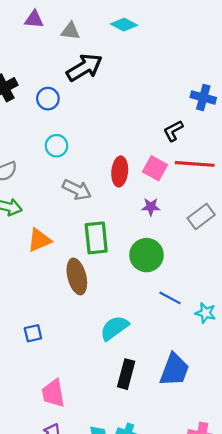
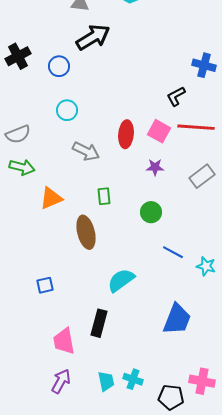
green rectangle: (96, 238) -> (104, 196), size x0.6
green circle: (147, 255) -> (151, 212), size x0.7
black rectangle: (126, 374) -> (99, 323), moved

